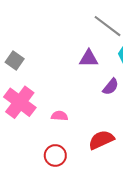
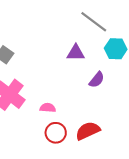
red circle: (55, 155) -> (56, 133), moved

